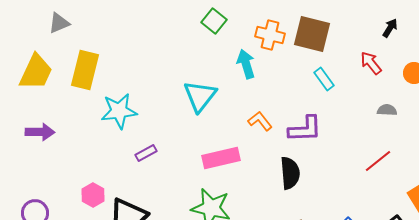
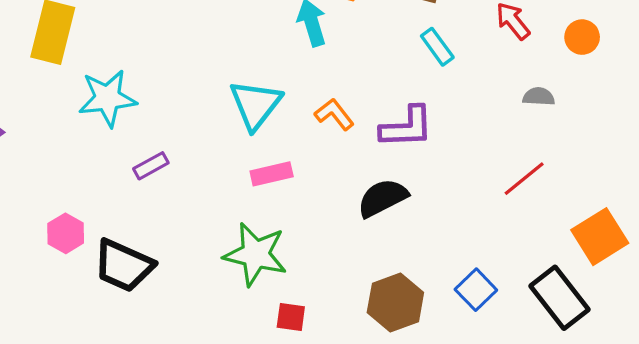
cyan triangle: (200, 96) -> (255, 105), moved
pink rectangle: (221, 158) -> (272, 174), size x0.7
black semicircle: (290, 173) -> (383, 198), turned -112

